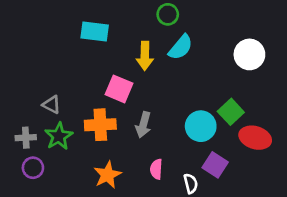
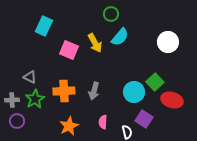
cyan rectangle: (95, 32) -> (44, 26), moved, turned -72
yellow arrow: (145, 56) -> (95, 43), turned -30
pink square: (119, 89) -> (69, 50), moved

